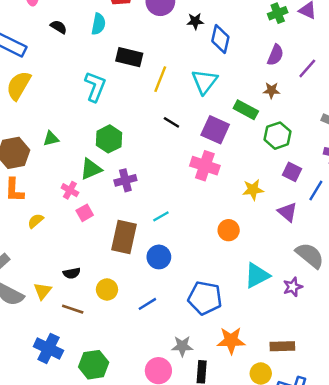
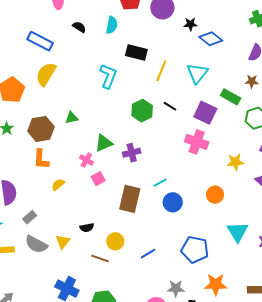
blue diamond: (220, 39) -> (211, 39), turned -65
green hexagon: (109, 139) -> (142, 111), moved
blue circle: (159, 257) -> (173, 202), moved
cyan triangle: (257, 275) -> (237, 232), turned -35
brown line: (73, 309) -> (100, 259), moved

